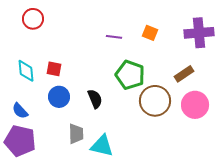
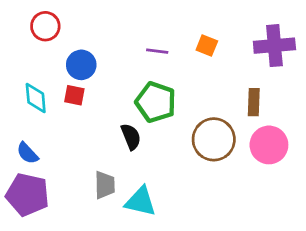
brown rectangle: (184, 74) -> (254, 102), turned -54
green pentagon: (130, 75) -> (156, 102), moved
blue circle: (59, 97) -> (81, 65), moved

